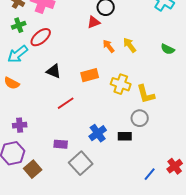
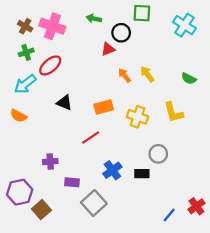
yellow L-shape: (146, 94) -> (174, 112), moved
red line: (66, 103) -> (91, 138), moved
purple cross: (20, 125) -> (50, 162), moved

